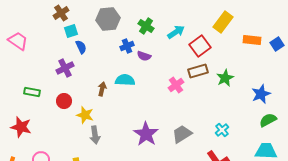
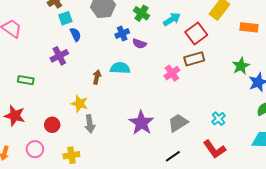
green star: (225, 78) -> (241, 66), moved
red circle: (64, 101) -> (52, 125), moved

